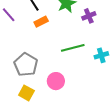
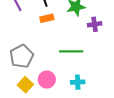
cyan cross: (101, 55) -> (78, 82), moved
yellow square: (26, 93) -> (25, 85), moved

